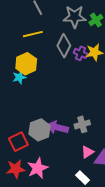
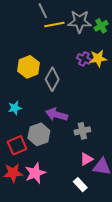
yellow line: (33, 34) -> (54, 24), moved
gray diamond: (64, 46) -> (52, 79), moved
cyan star: (19, 77) -> (15, 108), moved
purple arrow: (57, 127) -> (57, 115), moved

